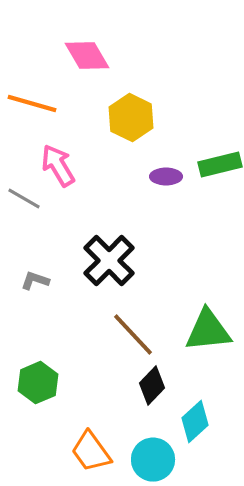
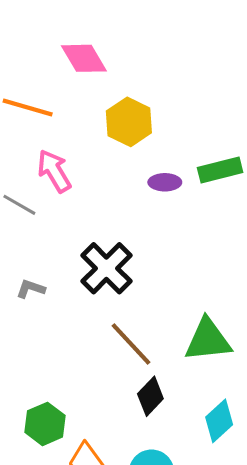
green hexagon: (38, 383) -> (45, 424), moved
cyan diamond: (195, 422) -> (219, 421), moved

